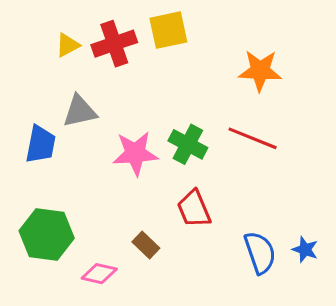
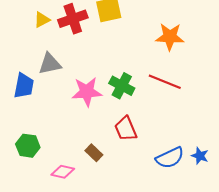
green hexagon: (47, 235) -> (28, 146), size x0.7
blue semicircle: (260, 253) -> (170, 158), turned 84

